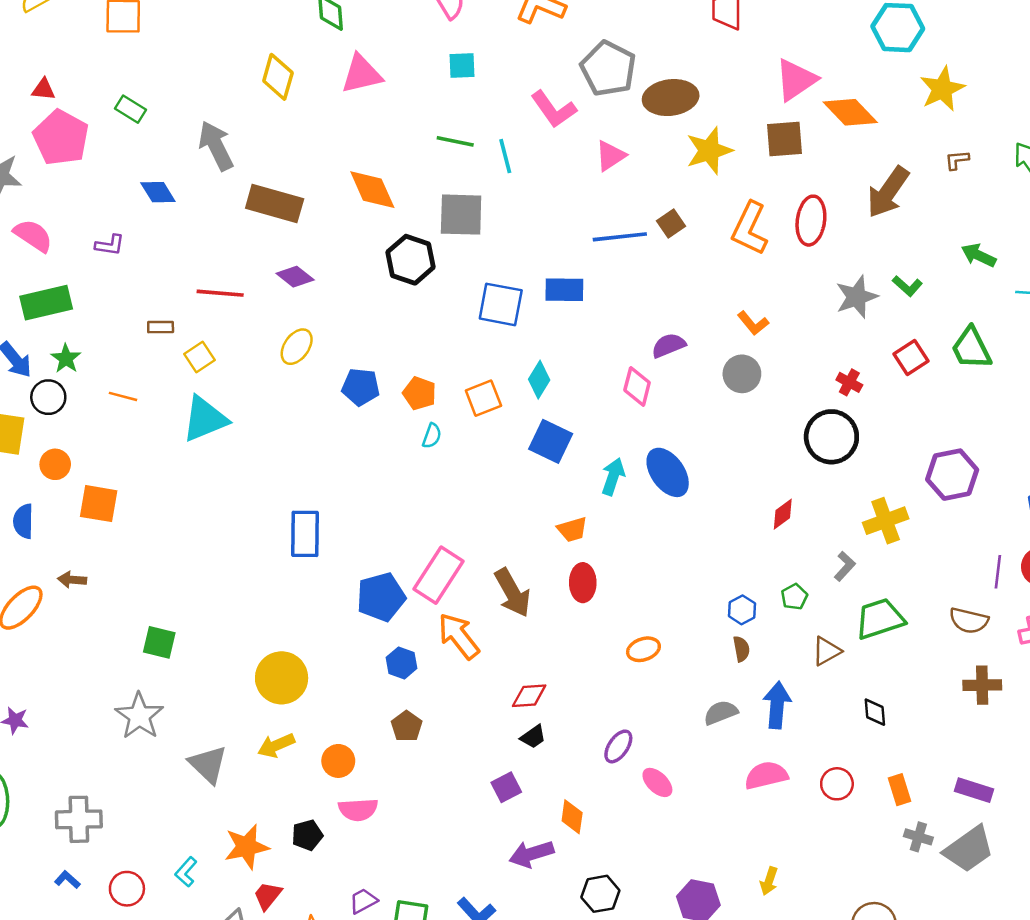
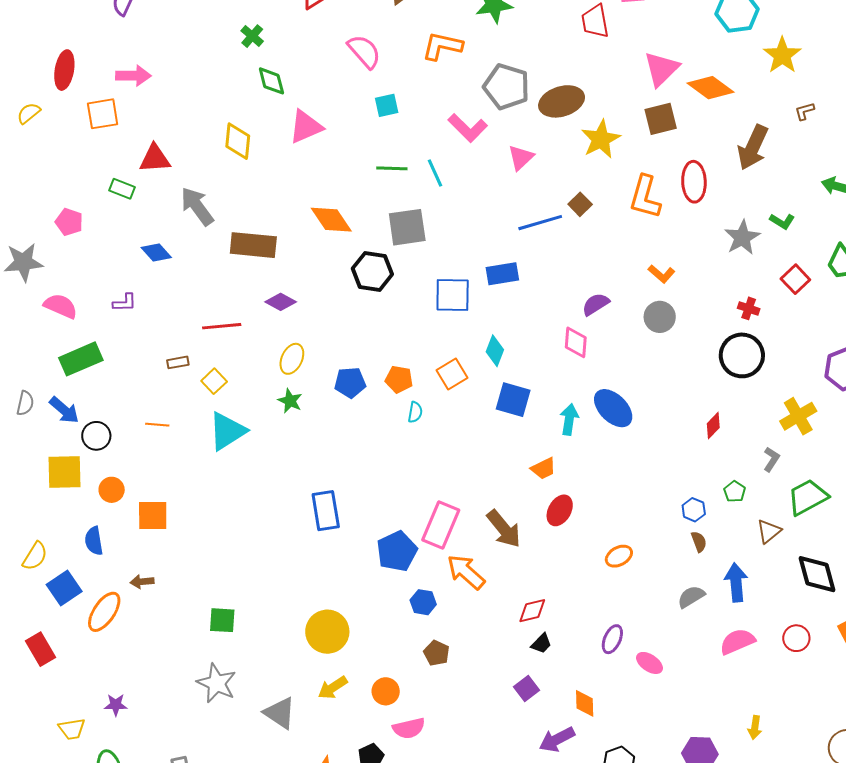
red triangle: (43, 89) -> (155, 159), moved, size x1.6
pink pentagon: (61, 138) -> (69, 222), size x0.6
green star: (66, 359) -> (290, 401), moved
red ellipse: (583, 583) -> (560, 510), turned 40
black diamond: (875, 712) -> (817, 574), size x1.8

